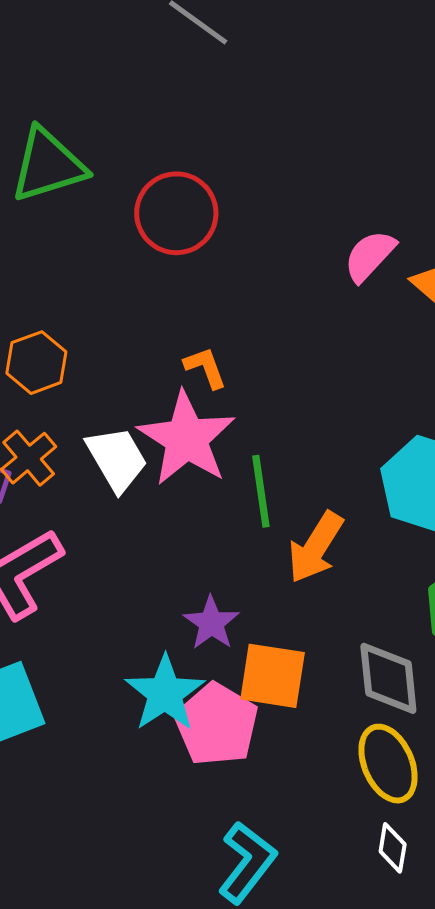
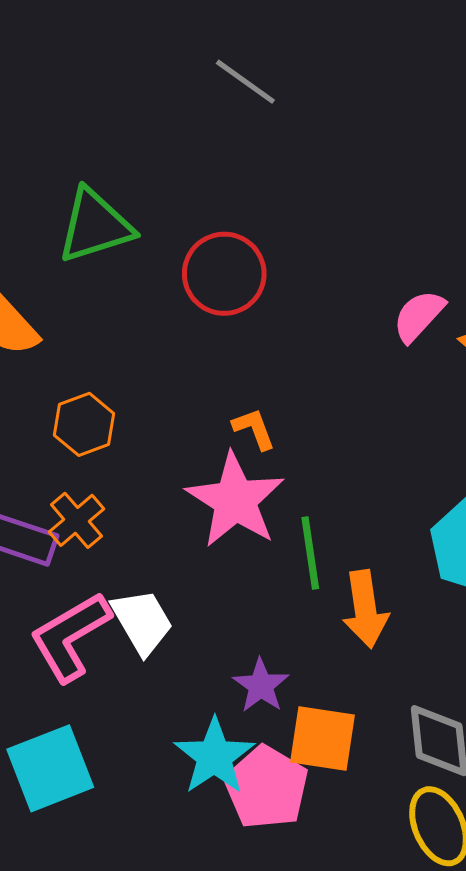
white trapezoid: (117, 459) -> (142, 622), moved
orange arrow: (316, 547) -> (365, 609), turned -40

